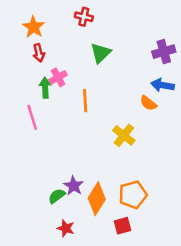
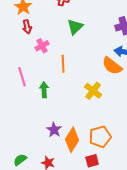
green arrow: (45, 88) -> (44, 90), moved
orange semicircle: (148, 103) -> (112, 66), size x1.5
green semicircle: (57, 196) -> (20, 160), moved

